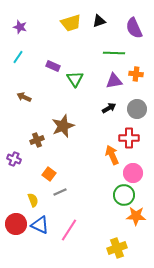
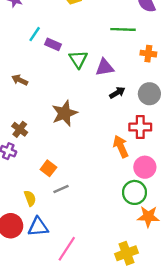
cyan line: (18, 57) -> (35, 34), moved
purple triangle: (114, 81) -> (105, 67), moved
brown cross: (37, 140) -> (20, 129), moved, turned -32
blue triangle: (40, 225) -> (38, 227), turned -30
pink line: (69, 230) -> (67, 249), moved

